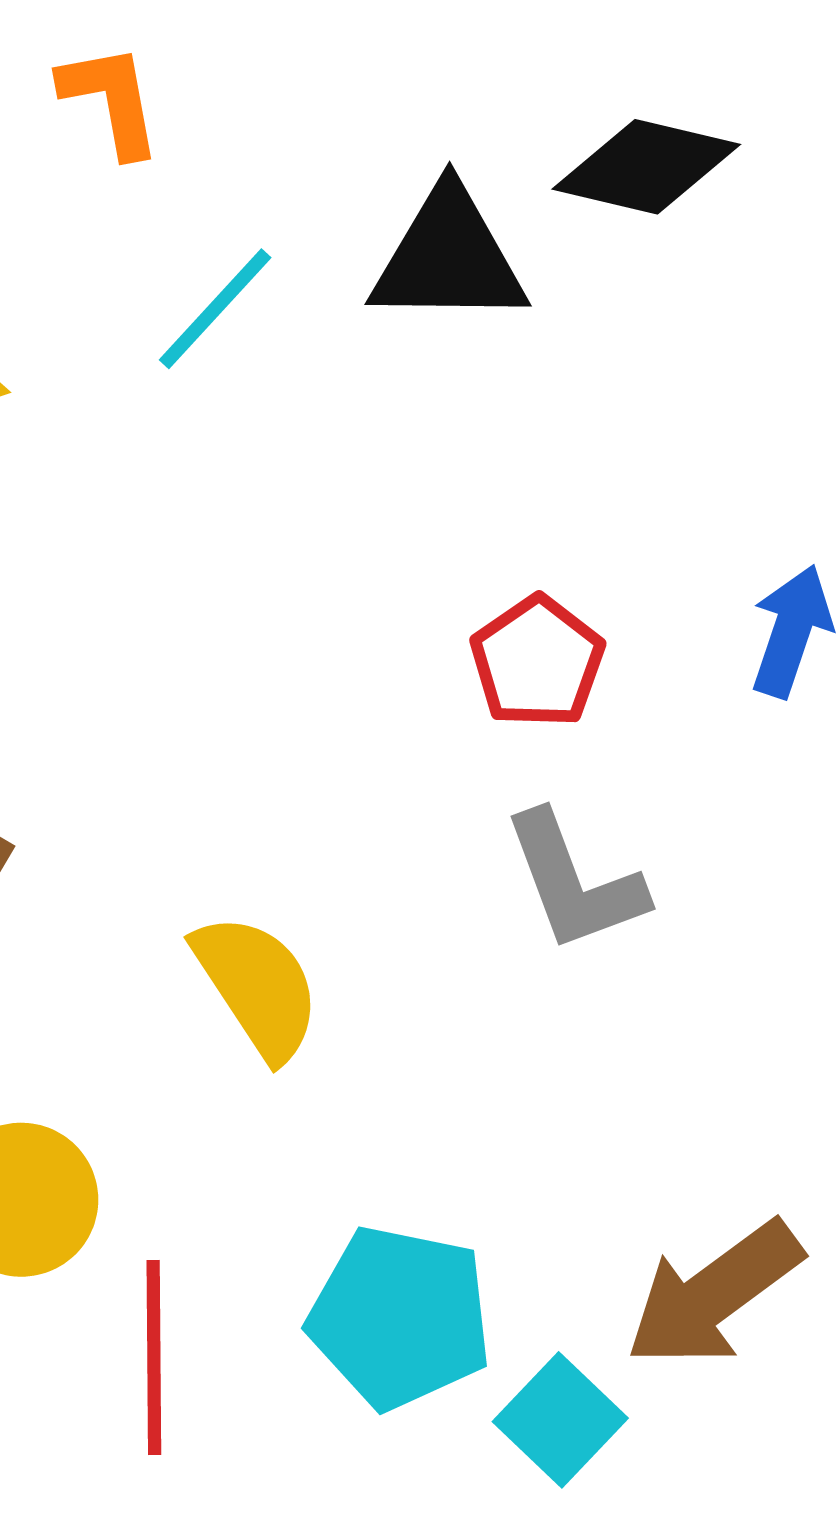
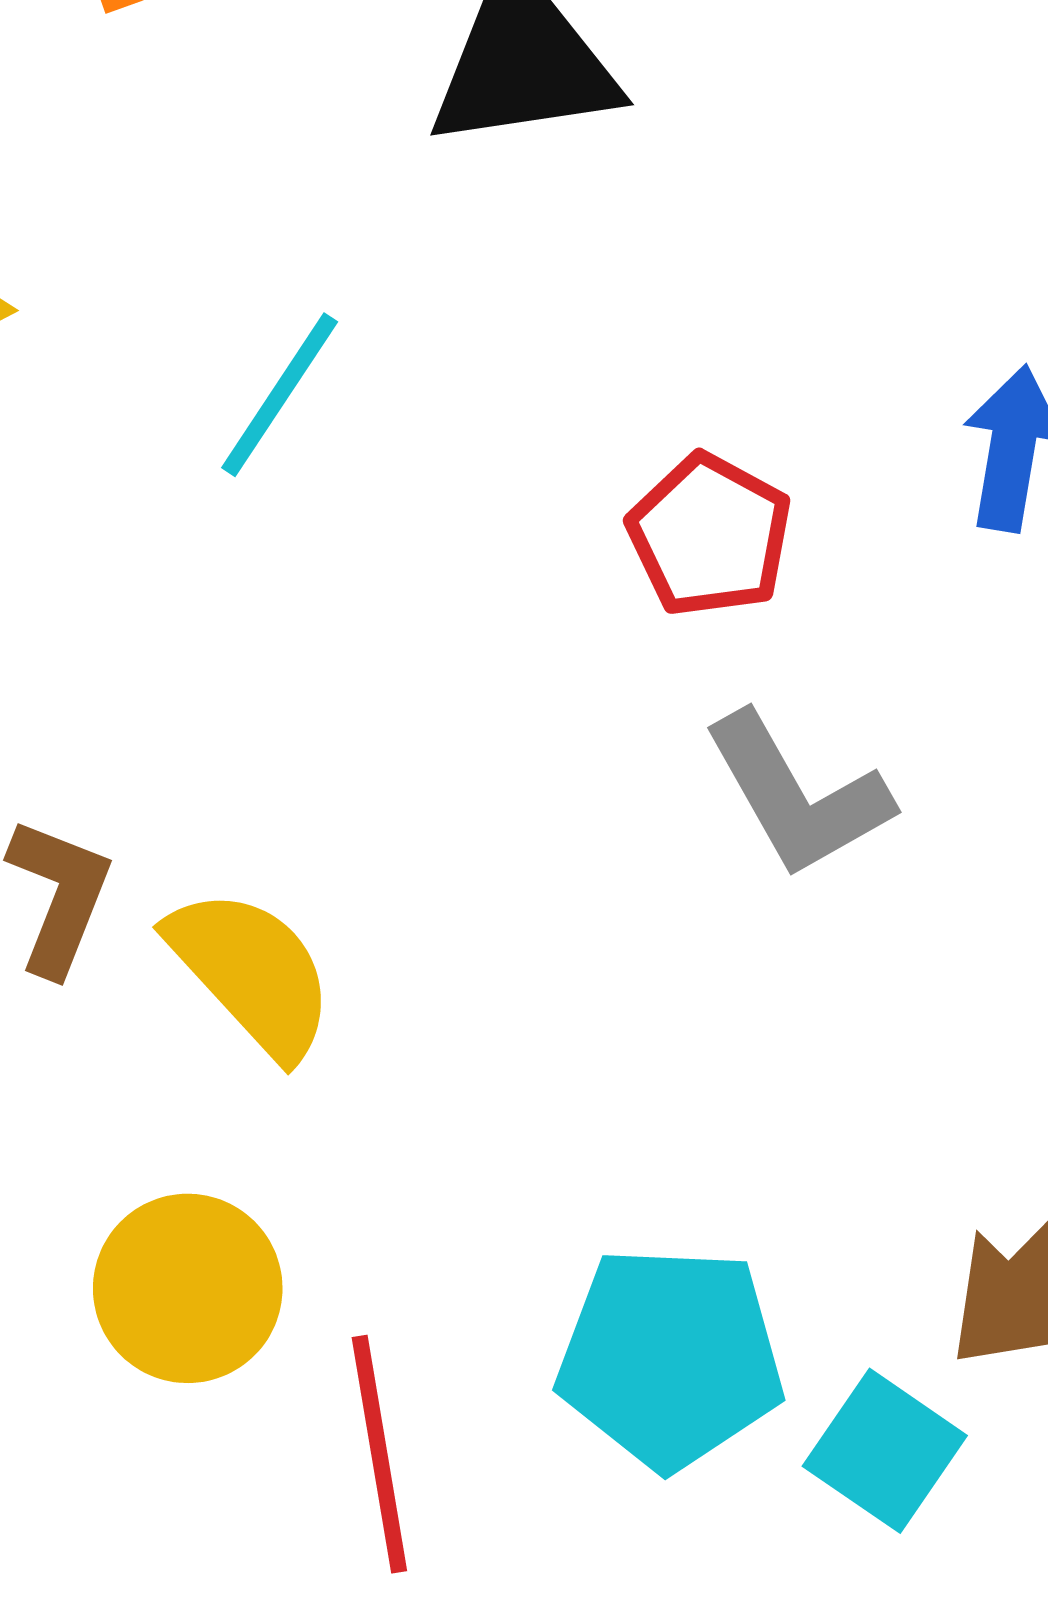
cyan line: (215, 309) -> (280, 395), moved
yellow semicircle: (257, 986) -> (252, 973), moved

